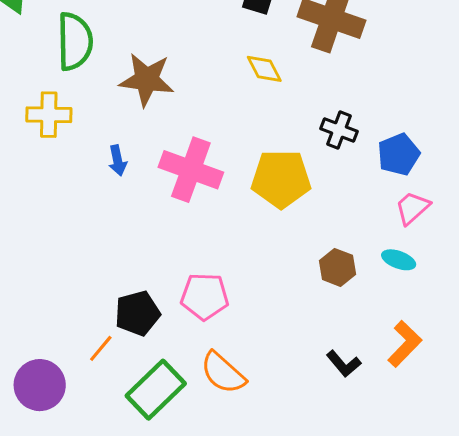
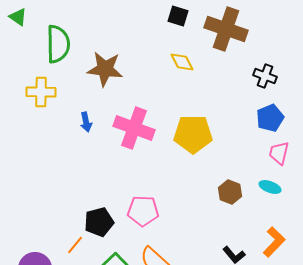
black cross: (339, 130) -> (265, 76), moved
pink trapezoid: (412, 208) -> (279, 153), turned -35

